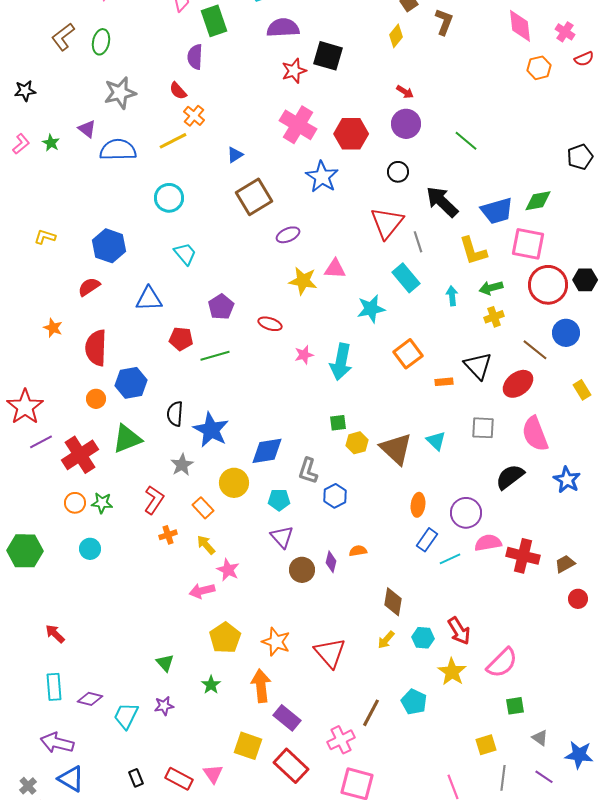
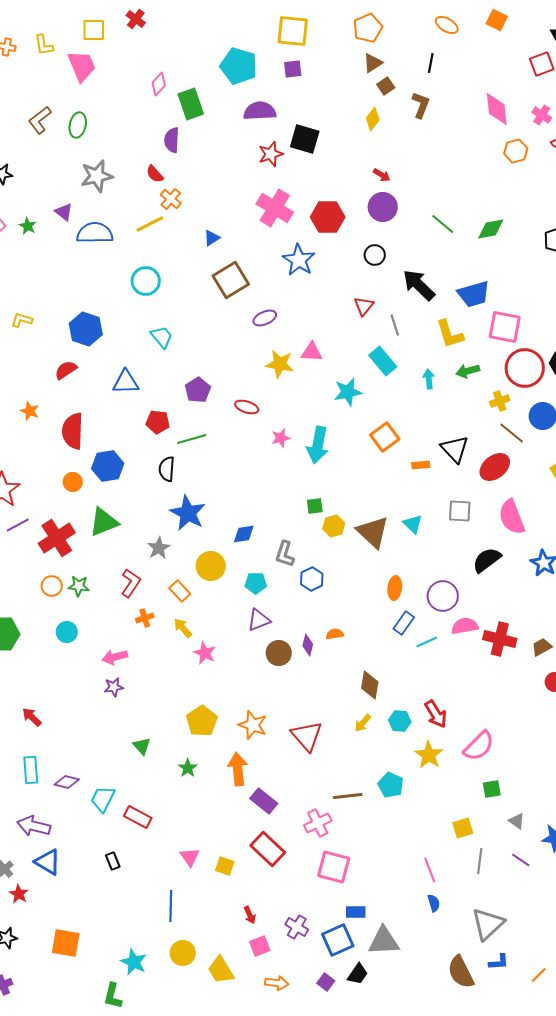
green diamond: (538, 201) -> (491, 229), moved
red triangle: (387, 223) -> (364, 306), size x0.6
yellow cross: (494, 317) -> (500, 401), moved
black semicircle: (175, 414) -> (167, 469), moved
blue diamond: (267, 451) -> (244, 534), size x0.7
purple triangle: (282, 537) -> (259, 620), turned 50
pink arrow: (202, 591) -> (115, 657), moved
purple star: (164, 706) -> (114, 687), moved
brown line: (371, 713) -> (348, 796), turned 56
yellow square: (248, 746) -> (225, 866), moved, size x0.7
red rectangle: (179, 779) -> (138, 817), moved

